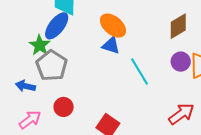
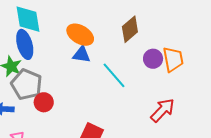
blue ellipse: (57, 26) -> (25, 44), turned -44
brown diamond: (178, 26) -> (130, 29), moved
red circle: (64, 107) -> (44, 102), moved

